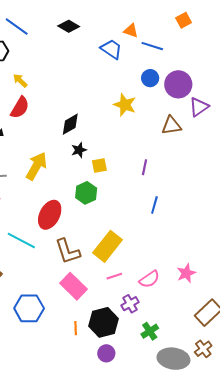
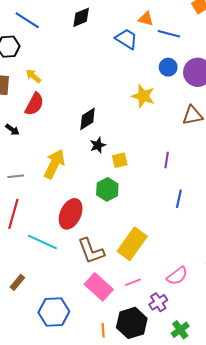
black diamond: (69, 26) -> (81, 17), turned -50
pink line: (114, 276) -> (133, 282), moved

